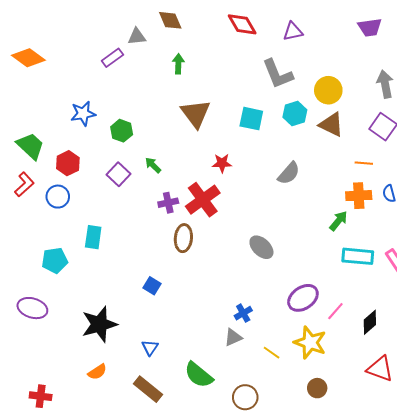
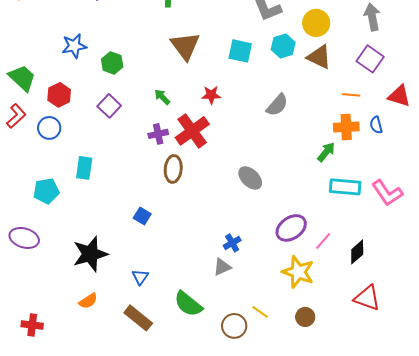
green arrow: (153, 165) -> (162, 97), moved
yellow line: (272, 353) -> (260, 312), moved

